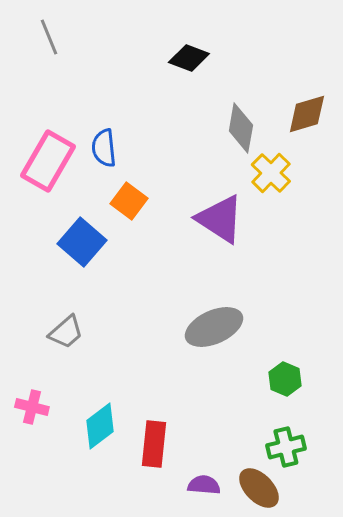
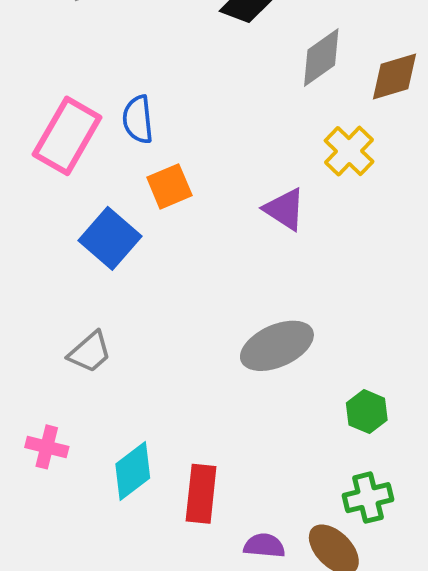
gray diamond: (241, 128) -> (321, 57), moved, turned 45
orange square: (129, 201) -> (169, 186), turned 30
purple triangle: (220, 219) -> (285, 209), size x0.7

